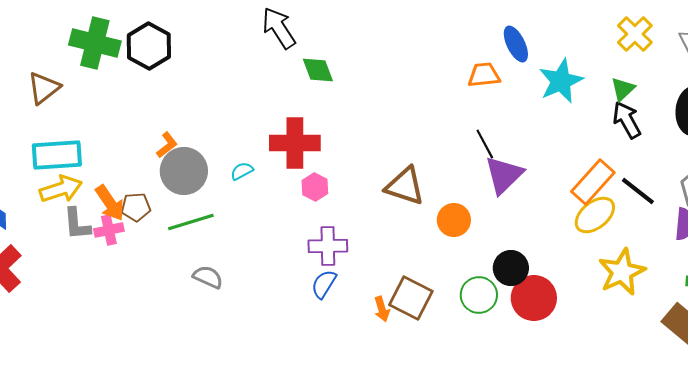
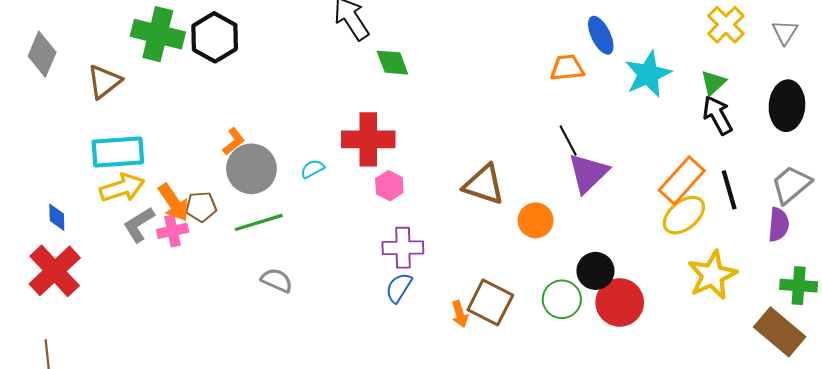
black line: (638, 191) -> (729, 190), turned 36
gray L-shape: (77, 224) -> (139, 225), turned 63

